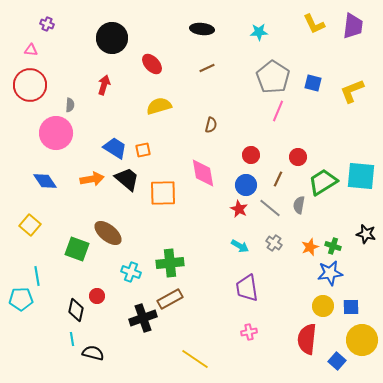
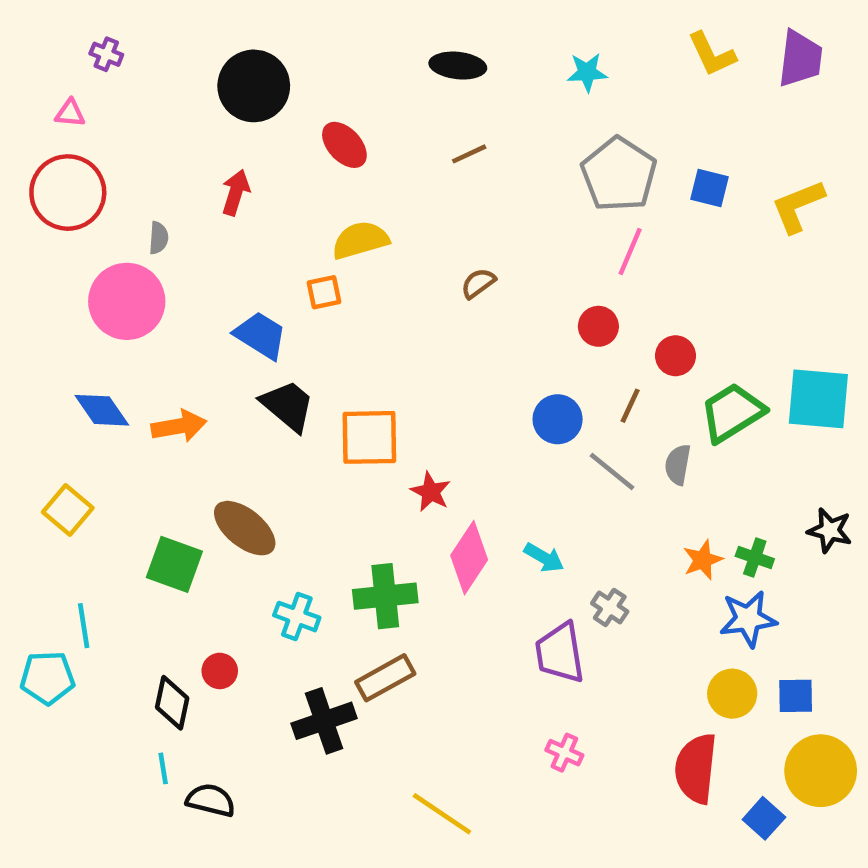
brown semicircle: (211, 125) -> (478, 283), turned -140
orange square: (143, 150) -> (324, 292), moved
red circle: (251, 155) -> (598, 326), moved
pink diamond: (203, 173) -> (469, 558), moved, turned 44
orange arrow: (92, 179) -> (179, 426), moved
red star: (239, 209) -> (431, 492), moved
gray cross: (274, 243) -> (610, 607), moved
pink cross: (249, 332) -> (564, 753), turned 35

